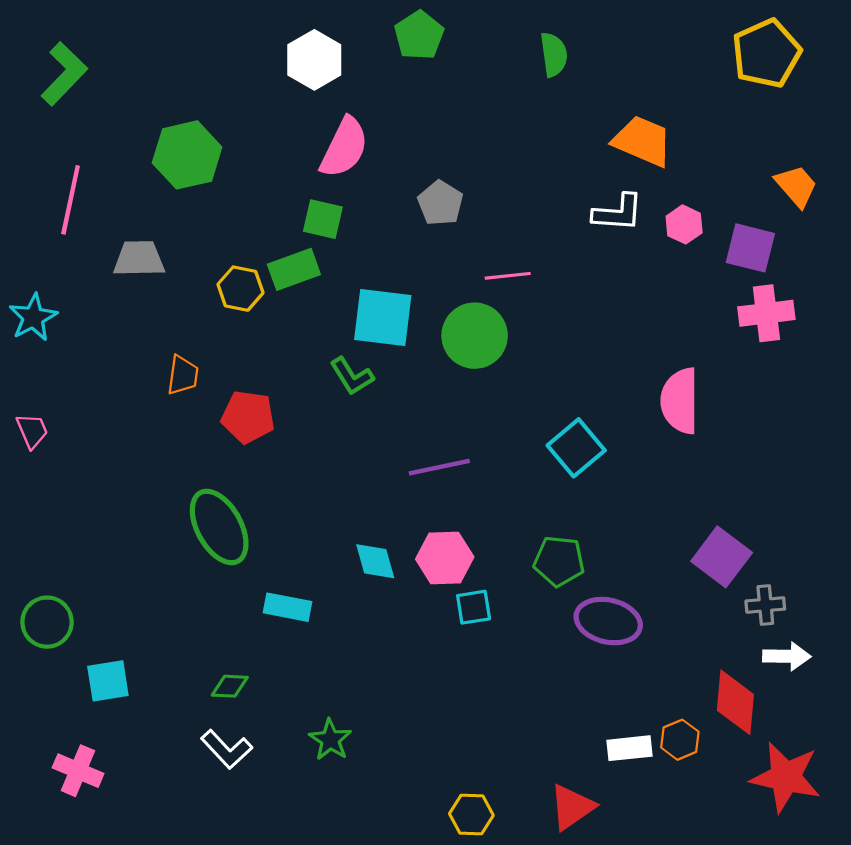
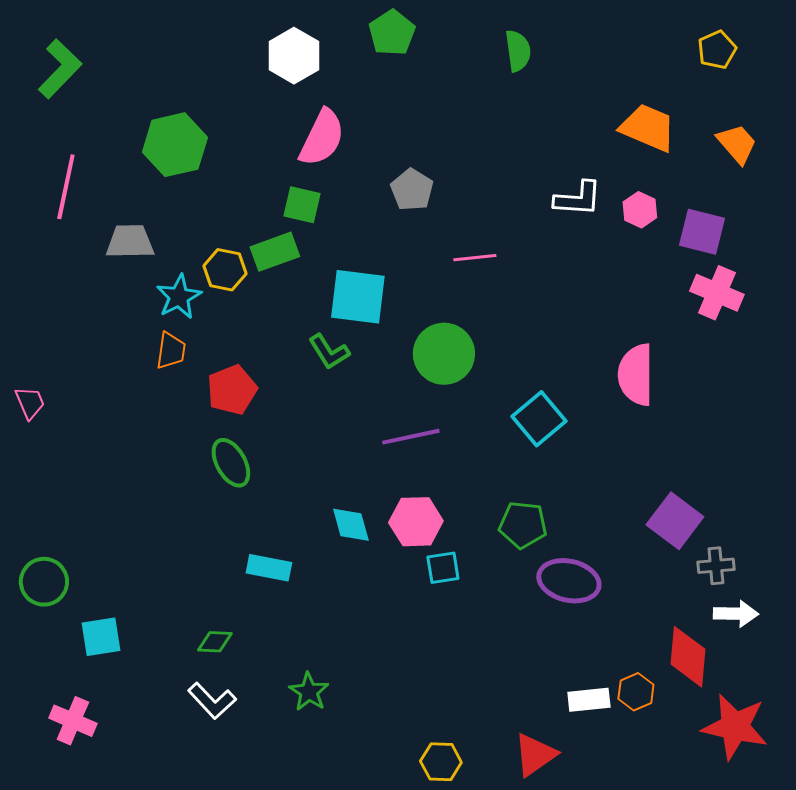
yellow pentagon: (766, 53) -> (717, 50), size x0.6
orange trapezoid: (642, 141) -> (648, 128), moved
orange trapezoid: (796, 186) -> (737, 144), moved
pink cross: (766, 313) -> (717, 293), turned 30
cyan star: (33, 317) -> (179, 297), moved
green circle: (475, 336) -> (444, 354), moved
red pentagon: (248, 417) -> (232, 390), turned -30
green ellipse: (219, 527) -> (231, 463), moved, size x0.7

